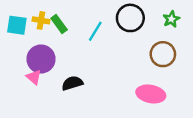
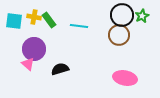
black circle: (130, 18) -> (122, 15), moved
cyan line: (95, 31) -> (79, 26), turned 66
brown circle: (163, 54) -> (119, 35), moved

